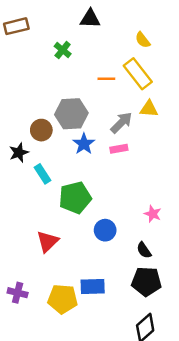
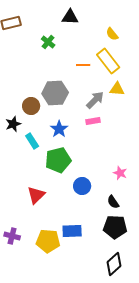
blue star: (84, 144) -> (59, 129), moved

